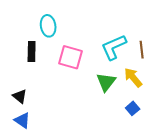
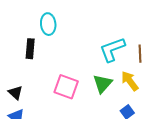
pink square: (71, 57) -> (66, 87), moved

